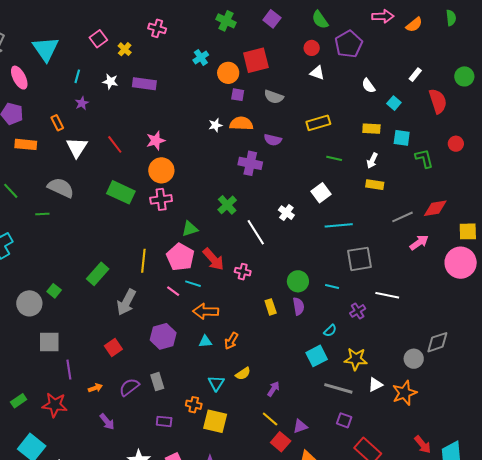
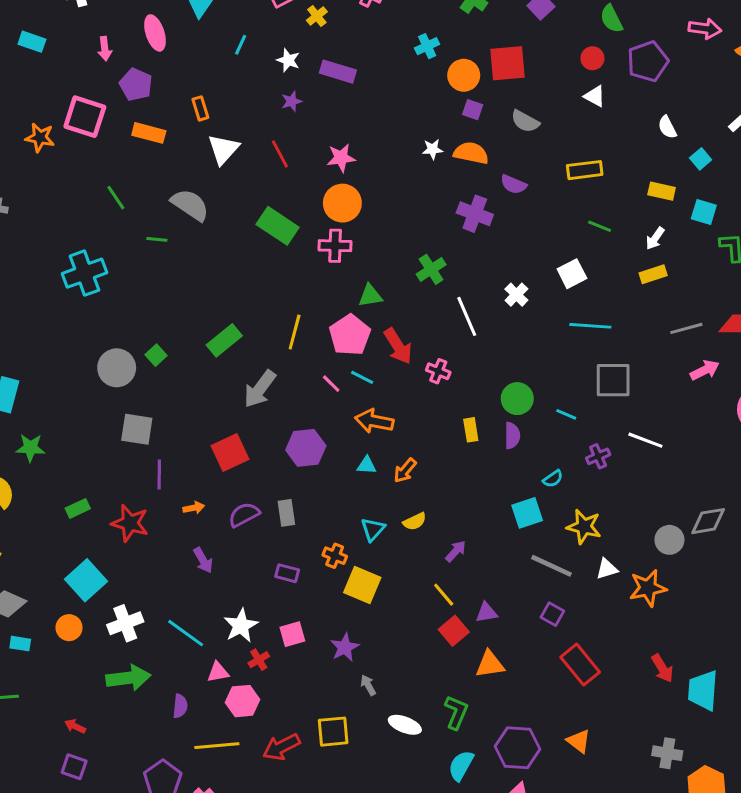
purple star: (82, 103) -> (292, 101), moved
yellow rectangle: (375, 185) -> (653, 274), turned -36
red square: (113, 348) -> (230, 453), size x1.4

